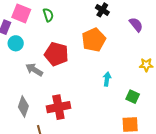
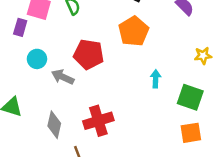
cyan circle: (16, 43) -> (37, 59), moved
green square: (133, 97) -> (190, 97), size x1.5

